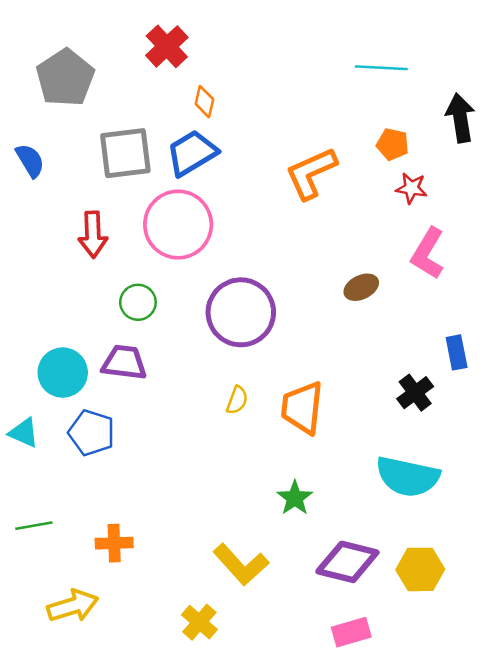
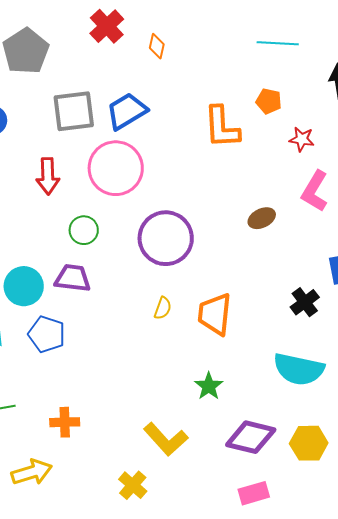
orange diamond: (204, 102) -> (157, 46), moved
orange pentagon: (393, 144) -> (269, 101), moved
orange L-shape: (311, 173) -> (222, 127), turned -69

